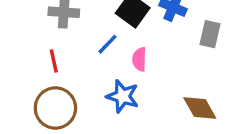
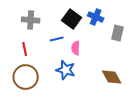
blue line: (107, 44) -> (57, 39), turned 32

